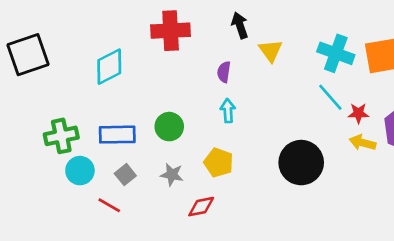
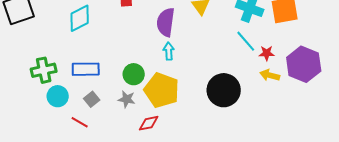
purple semicircle: (224, 72) -> (166, 22), size x1.8
green circle: (169, 127) -> (134, 74), moved
yellow pentagon: (219, 163) -> (162, 90), size x1.6

